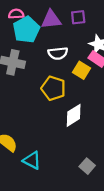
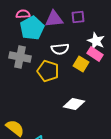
yellow pentagon: (53, 88) -> (48, 71), moved
white diamond: (74, 115) -> (74, 104), turned 45

